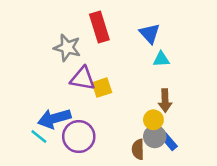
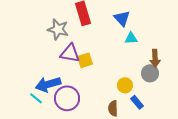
brown arrow: (165, 100) -> (155, 58), moved
gray circle: (155, 137) -> (150, 73), moved

